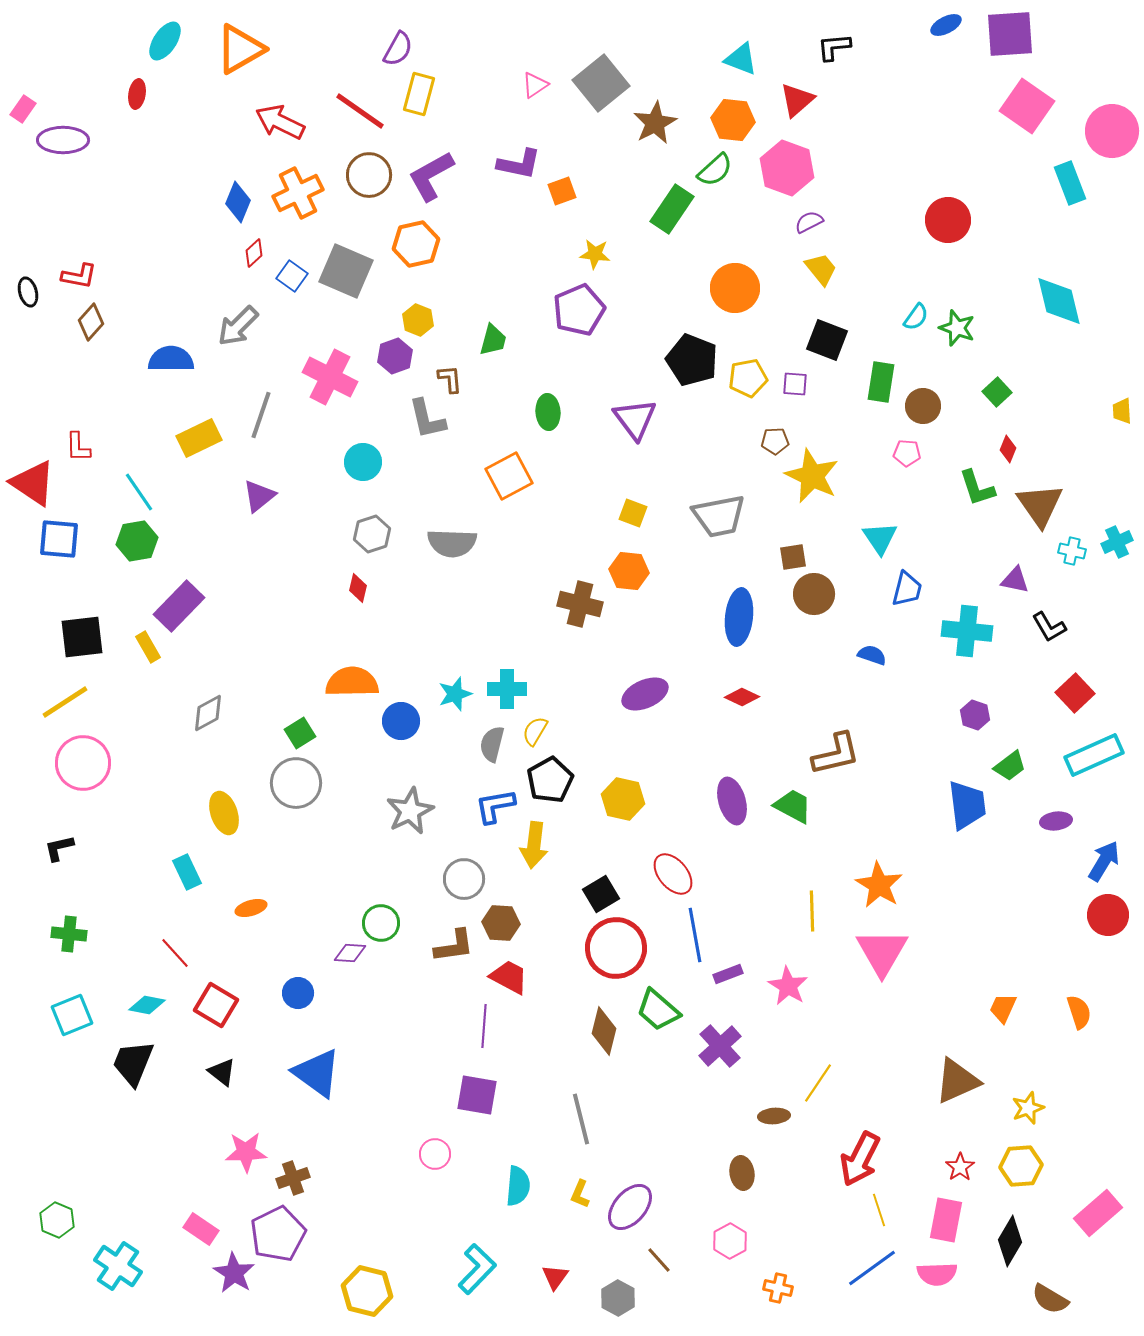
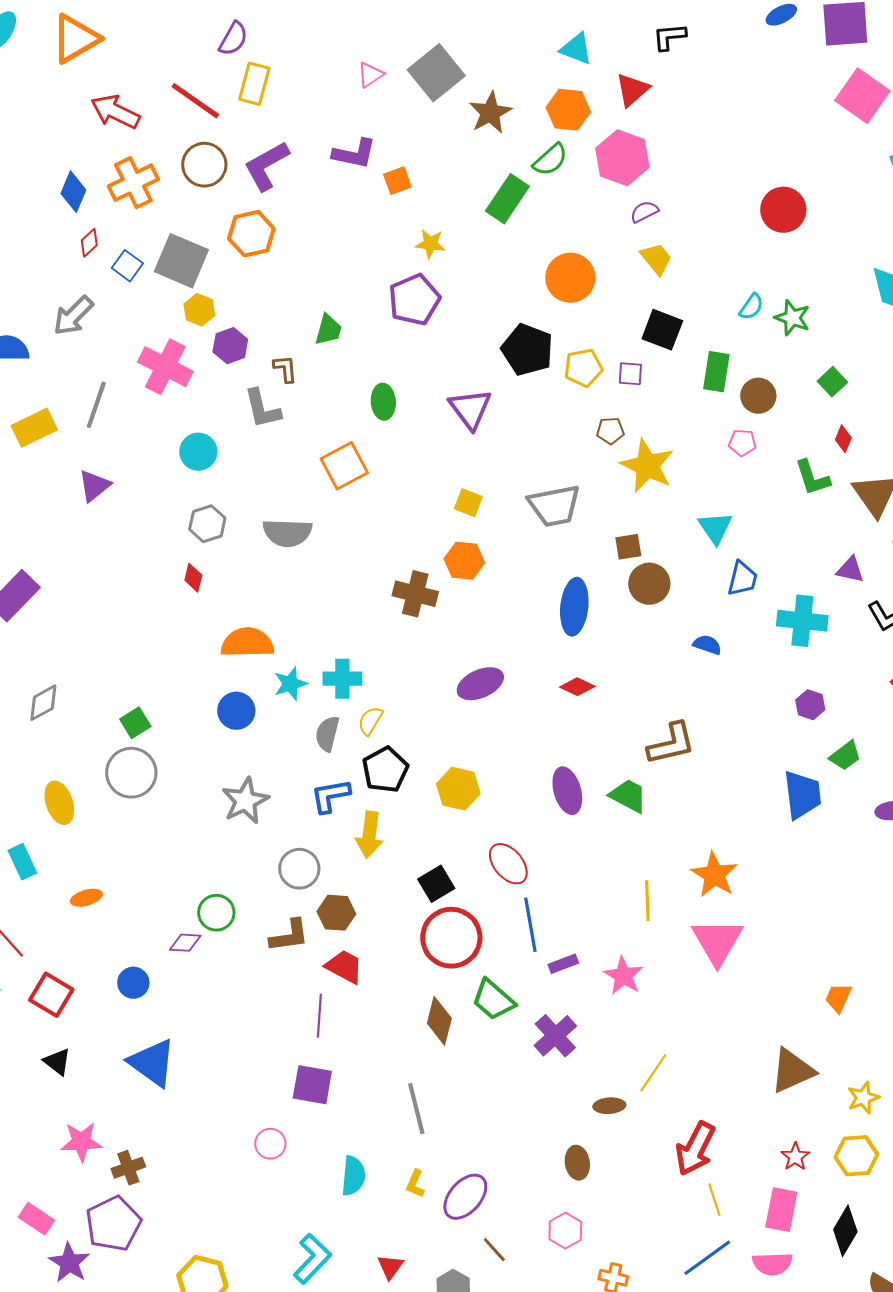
yellow hexagon: (418, 320) -> (199, 310), moved
orange semicircle: (352, 682) -> (247, 643), moved

